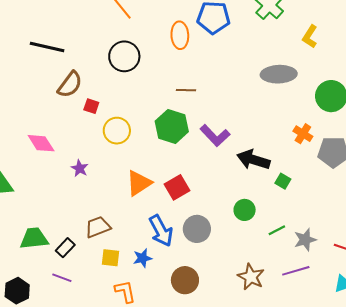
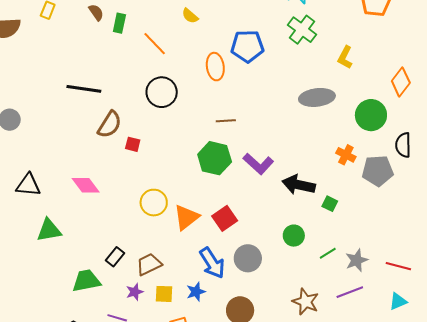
yellow circle: (117, 131) -> (154, 203), moved
purple star: (80, 168) -> (135, 292), moved, turned 30
black rectangle: (65, 248) -> (115, 257), moved

